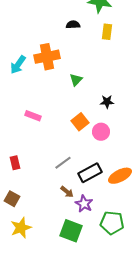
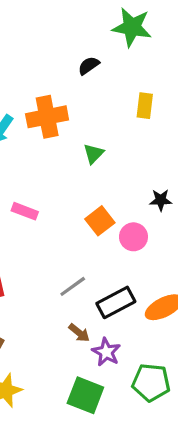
black semicircle: (73, 25) -> (89, 66), turned -32
yellow rectangle: (107, 32) -> (145, 106), moved
black star: (107, 102) -> (161, 200), moved

